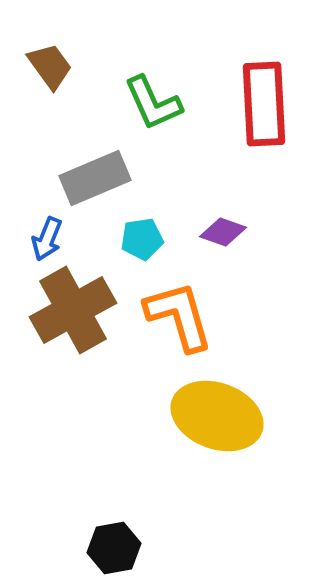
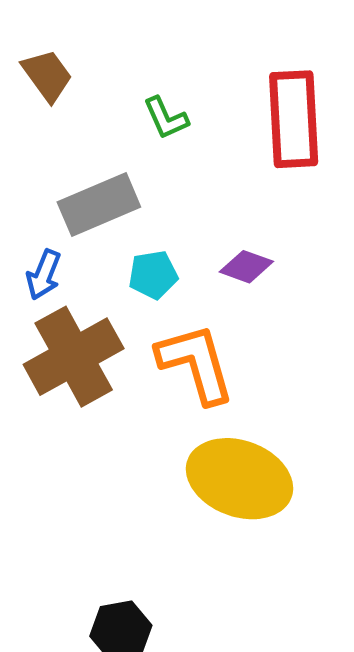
green L-shape: (153, 103) -> (166, 118), size x0.7

